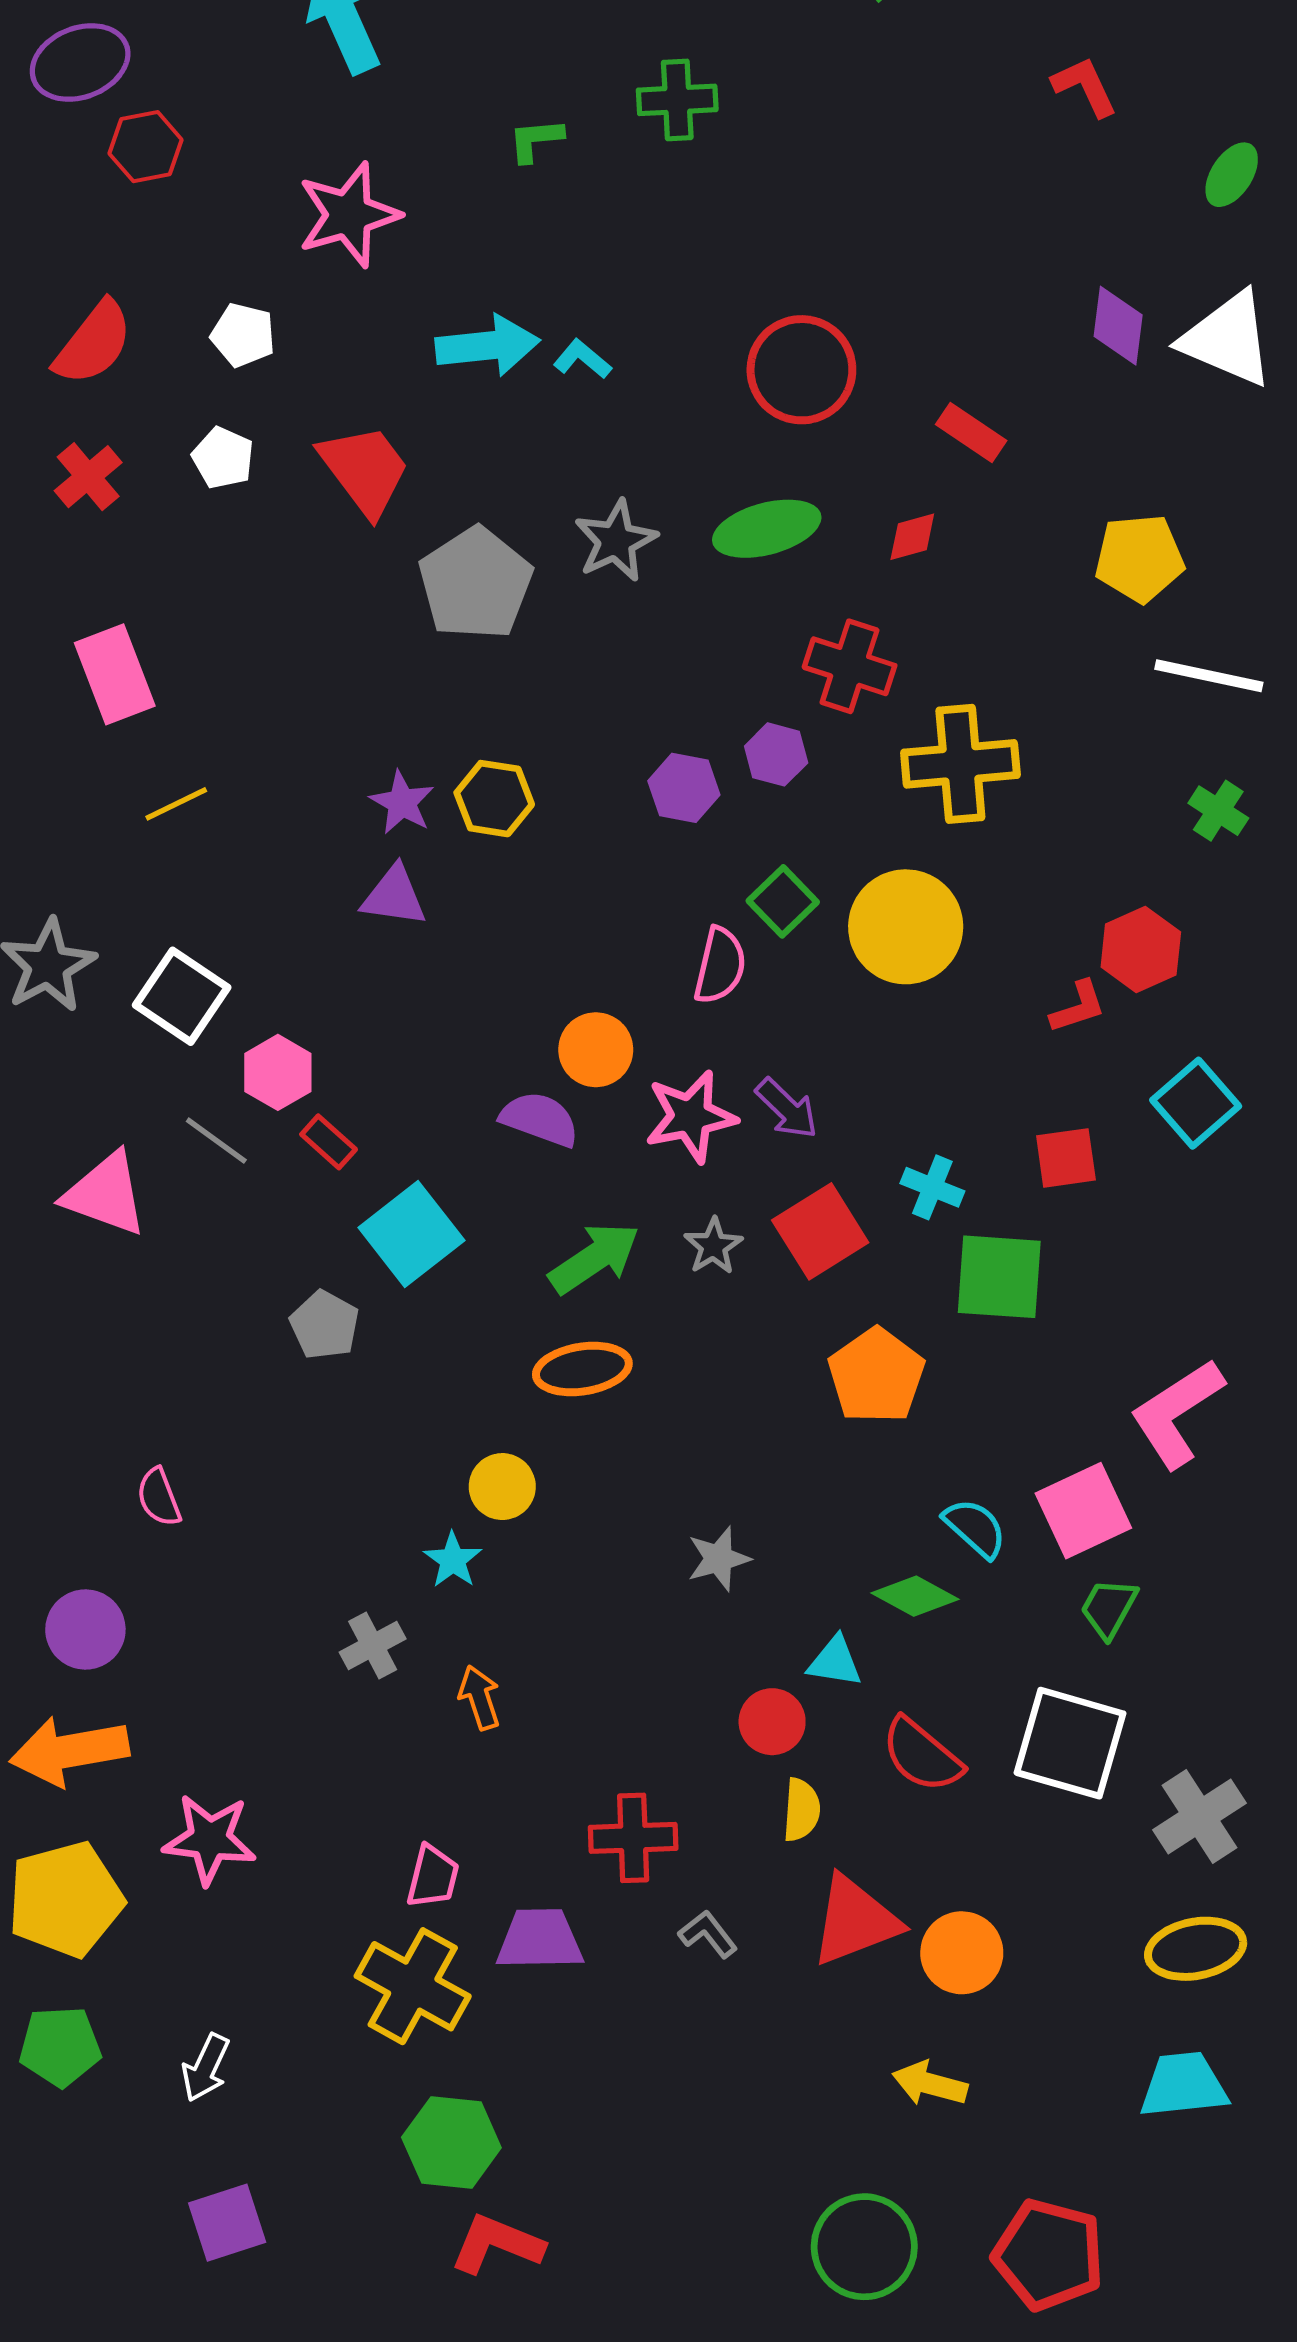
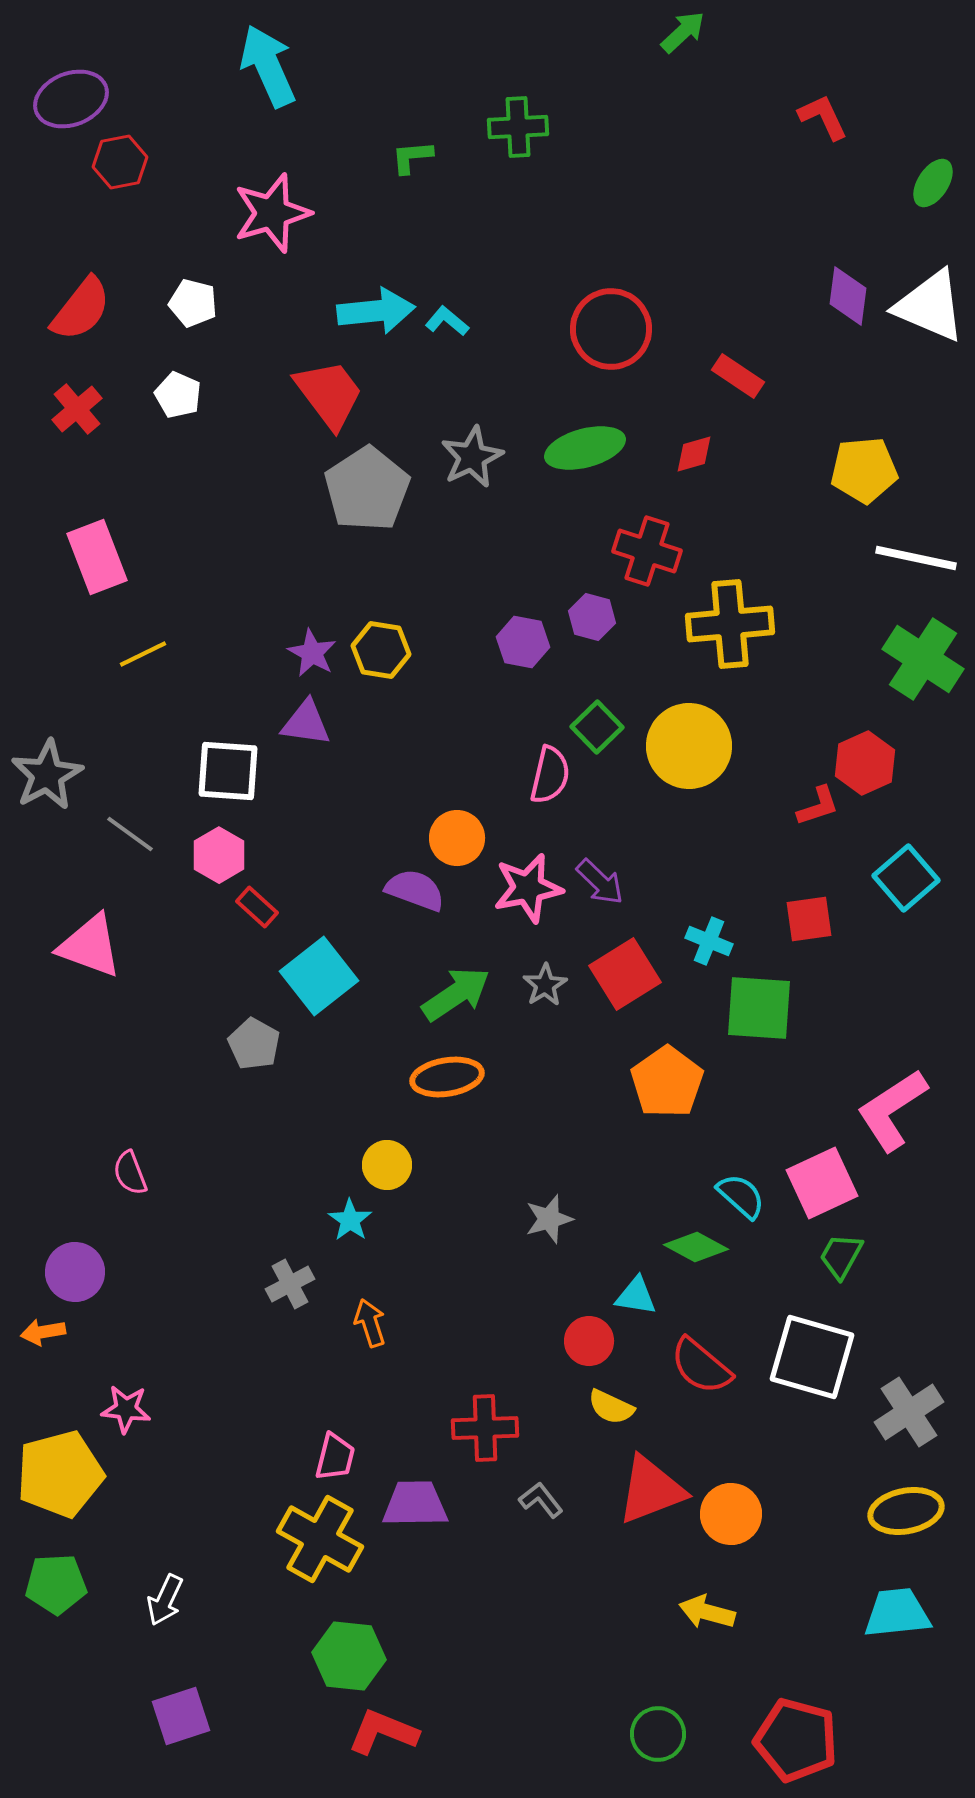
red trapezoid: (365, 470) -> (329, 394), moved
green cross: (1218, 811) -> (923, 659), size x1.8
white square: (182, 996) -> (228, 771), moved, turned -30
gray line: (216, 1141) -> (130, 834), moved
orange arrow: (69, 1751) -> (43, 1332), moved, size x0.5
yellow semicircle: (801, 1810) -> (611, 1407), turned 111
pink star: (210, 1839) -> (126, 1409), moved, size x0.7
green circle: (864, 2247) -> (658, 1734), size x0.7

